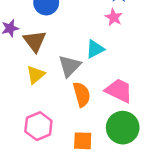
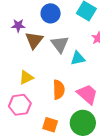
gray triangle: (70, 66) -> (60, 44), moved, turned -36
yellow triangle: (36, 75) -> (26, 77), moved

